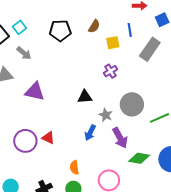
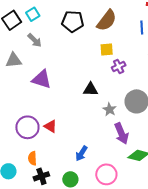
brown semicircle: (94, 26) -> (107, 20), size x1.6
yellow square: (113, 43) -> (107, 49), moved
blue arrow: (90, 133) -> (81, 153), moved
orange semicircle: (74, 168) -> (32, 158), moved

